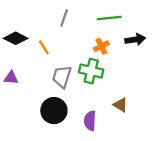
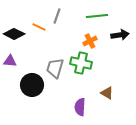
orange line: (44, 47) -> (39, 27), moved, turned -32
purple triangle: (11, 78) -> (10, 61), moved
black circle: (54, 111) -> (32, 85), moved

